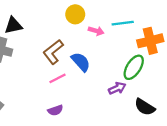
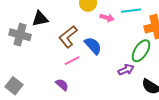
black triangle: (13, 25) -> (40, 19), moved
purple semicircle: (55, 110) -> (62, 85), moved, turned -120

